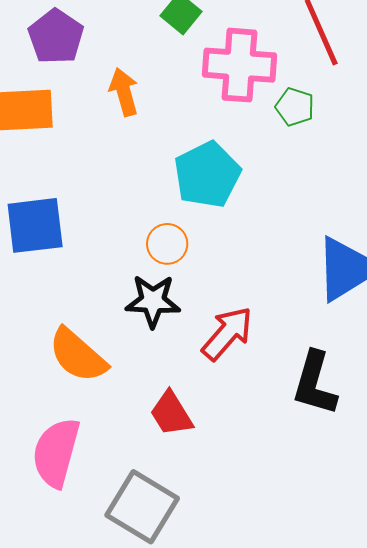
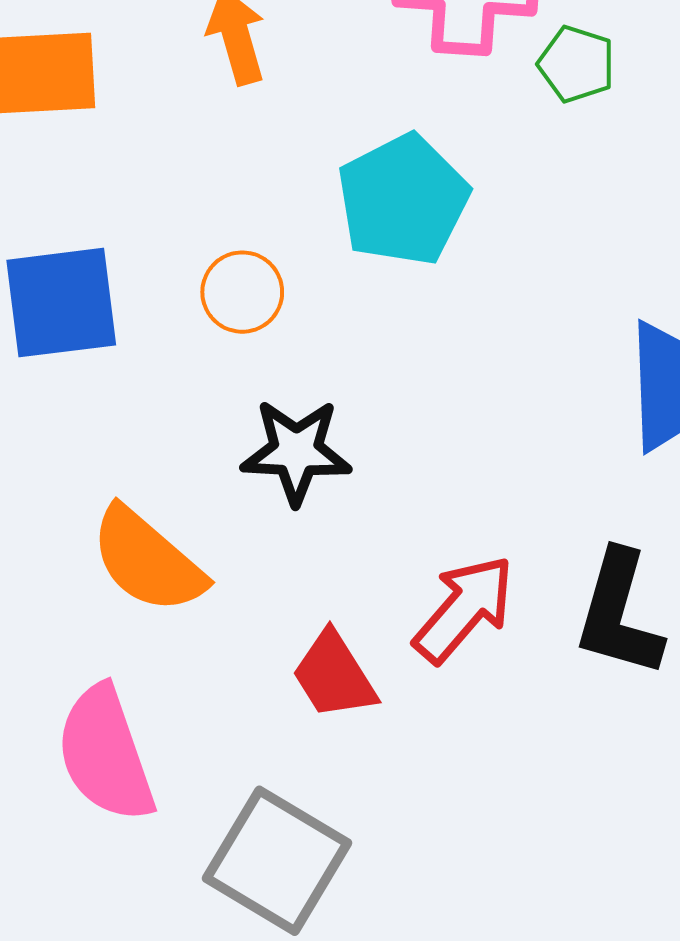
orange circle: (167, 244) -> (242, 292), moved
red arrow: (227, 333) -> (464, 609), moved
pink semicircle: (56, 453) -> (105, 754), turned -34

